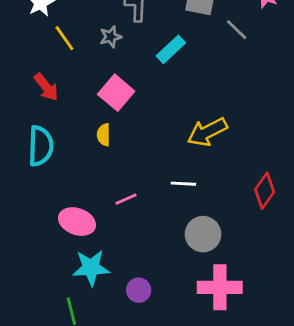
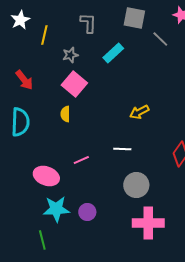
gray star: (111, 37) -> (70, 55), moved
yellow line: (64, 38) -> (44, 35), moved, turned 48
yellow arrow: (207, 132) -> (139, 112), size x0.7
purple circle: (139, 290) -> (87, 212), moved

